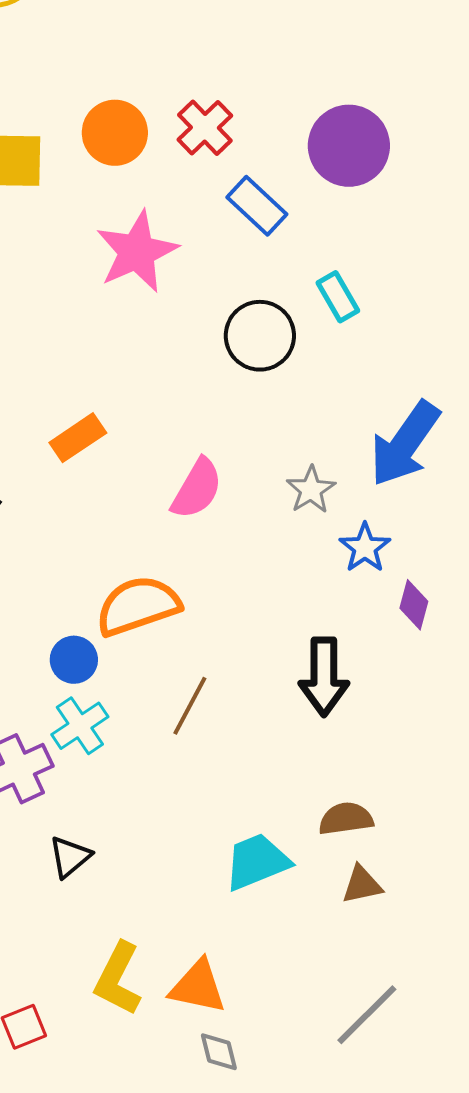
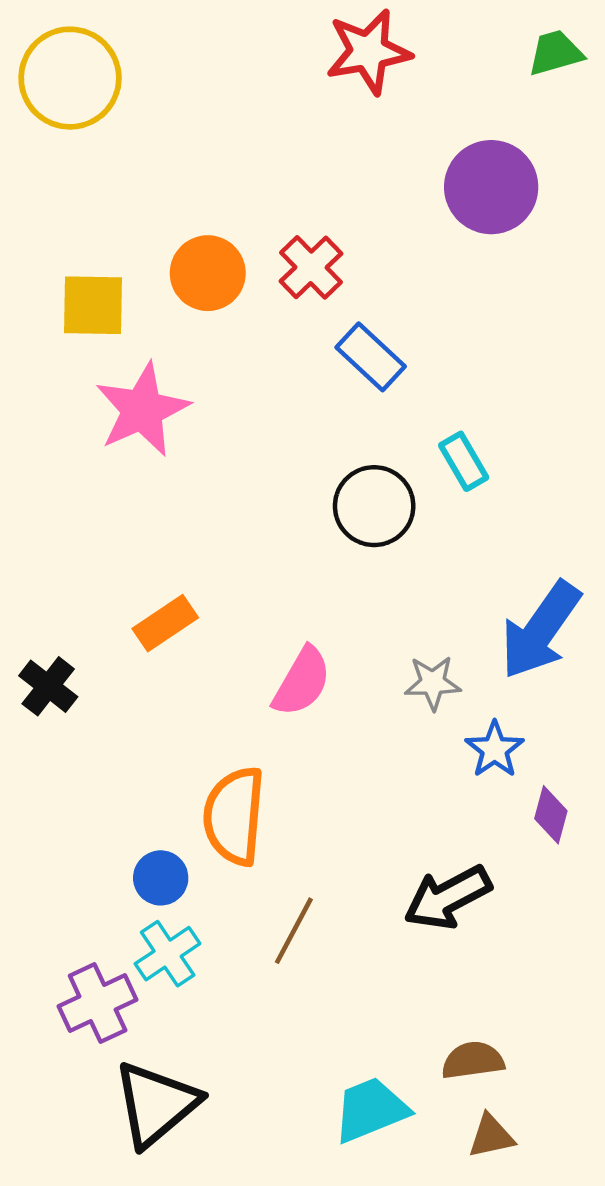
purple circle: (349, 146) -> (491, 187), moved
pink star: (137, 252) -> (142, 410), moved
gray star: (311, 490) -> (433, 683), turned 30
orange semicircle: (138, 606) -> (234, 816), turned -66
black arrow: (324, 677) -> (448, 897), turned 62
black triangle: (70, 857) -> (156, 1104), size x1.8

